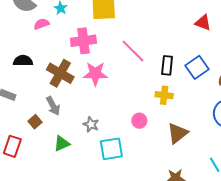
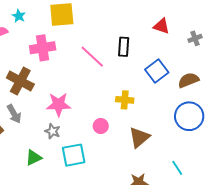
black rectangle: (167, 65) -> (124, 47), moved
pink star: (95, 74) -> (58, 104), moved
green triangle: (62, 144) -> (34, 158), moved

